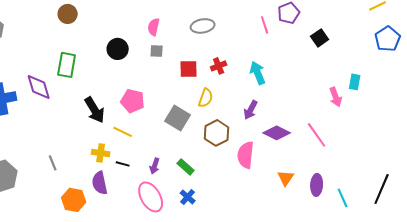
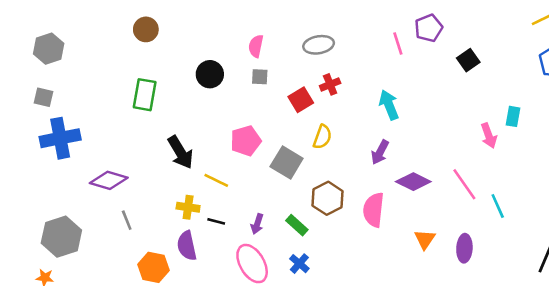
red cross: (219, 66) -> (330, 84), moved
red square: (189, 69) -> (301, 100), turned -30
purple diamond: (39, 87) -> (109, 180), moved, turned -56
pink pentagon: (133, 101) -> (246, 141), moved, turned -30
brown hexagon: (217, 133) -> (328, 198), moved
cyan line: (343, 198) -> (498, 206), moved

